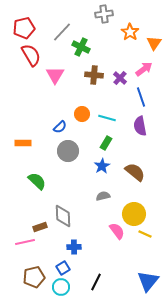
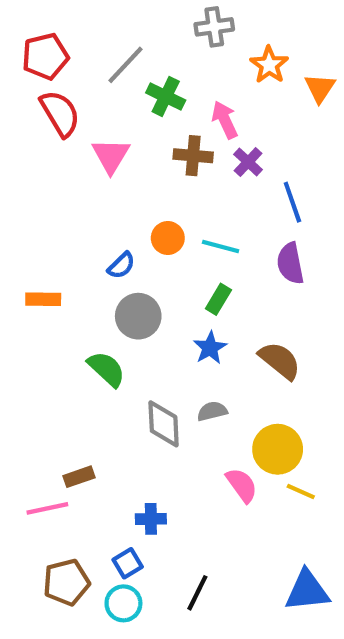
pink arrow: (144, 69) -> (225, 120), moved, turned -78
green semicircle: (37, 181) -> (107, 369), moved
gray diamond: (63, 216) -> (164, 424), moved
blue triangle: (148, 281) -> (307, 591), turned 45

